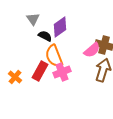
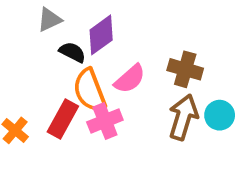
gray triangle: (33, 19) -> (49, 20), turned 40
pink semicircle: (92, 50) -> (130, 79), moved

